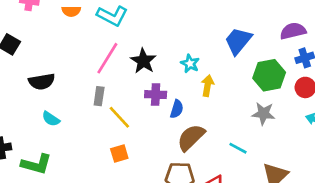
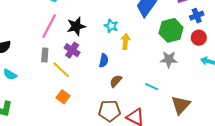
black star: (143, 61) -> (76, 26), turned 30
purple cross: (156, 95) -> (72, 50), moved, turned 35
brown semicircle: (191, 137) -> (116, 81), size x0.6
orange square: (119, 153) -> (63, 97), turned -32

